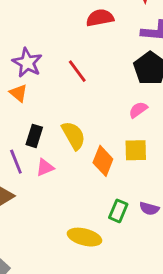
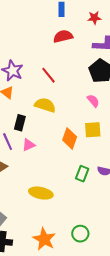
pink semicircle: (138, 110) -> (93, 101), turned 88
yellow semicircle: (74, 135) -> (45, 105), moved, turned -40
yellow ellipse: (84, 237) -> (41, 193), moved

